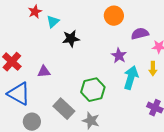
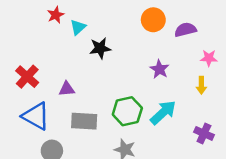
purple semicircle: (140, 34) -> (185, 30), moved
cyan arrow: (131, 78) -> (163, 112), moved, turned 30
gray rectangle: (64, 109) -> (84, 121), moved, turned -40

